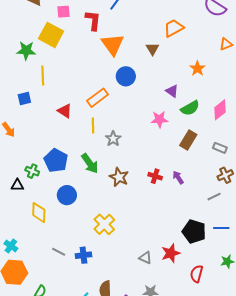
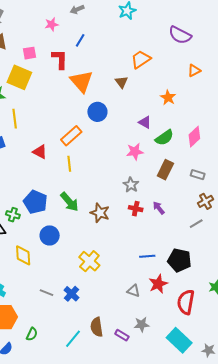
gray star: (113, 139) -> (131, 185), moved
blue line: (221, 228) -> (147, 256), moved
blue cross: (83, 255) -> (71, 294), turned -35
red semicircle: (197, 274) -> (186, 302), size x1.4

